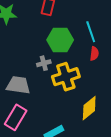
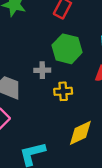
yellow cross: (66, 77) -> (63, 91), size x0.6

